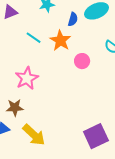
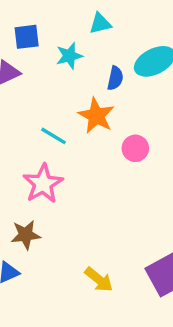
cyan line: (34, 38) -> (53, 136), moved
yellow arrow: (34, 135) -> (99, 280), moved, size x0.7

